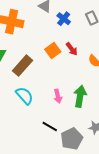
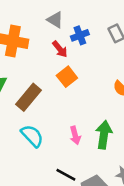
blue cross: (64, 19) -> (80, 35), turned 32
red arrow: (72, 49) -> (60, 49), moved

